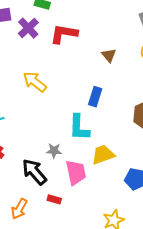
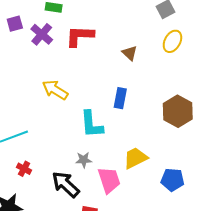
cyan L-shape: (79, 127) -> (92, 124), moved

